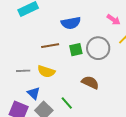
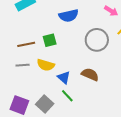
brown line: (50, 46) -> (26, 44), moved
green square: (76, 50) -> (50, 40), moved
blue triangle: (34, 93) -> (64, 77), moved

